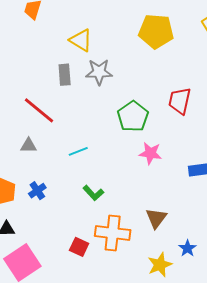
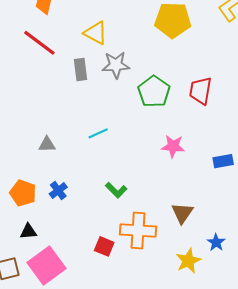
red line: (39, 110) -> (39, 43), moved
green pentagon: (133, 116) -> (154, 92), moved
cyan line: (78, 151) -> (98, 133), moved

